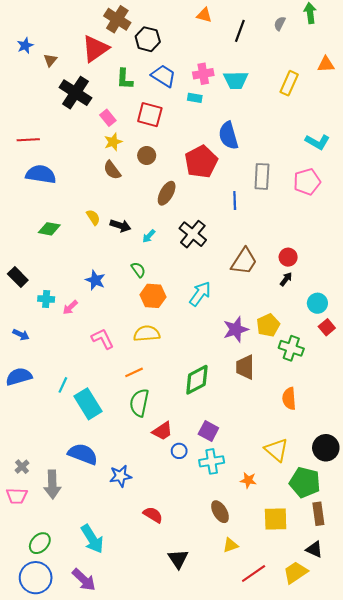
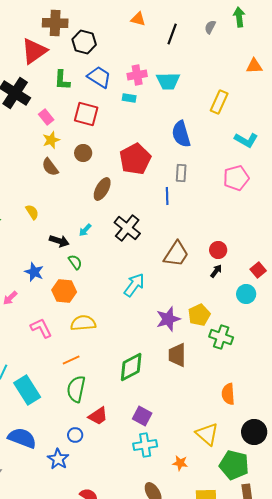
brown cross: (117, 19) -> (55, 23), turned -30
yellow rectangle: (289, 83) -> (219, 102), moved
blue semicircle: (228, 136) -> (181, 134), moved
gray rectangle: (262, 176) -> (181, 173), moved, size x0.7
black arrow: (120, 226) -> (59, 241), moved
orange hexagon: (153, 296) -> (64, 291), moved
red square: (327, 327) -> (258, 270), moved
orange semicircle: (289, 399) -> (228, 394), moved
blue circle: (179, 451) -> (75, 435), moved
blue star: (120, 476) -> (58, 459), turned -30

